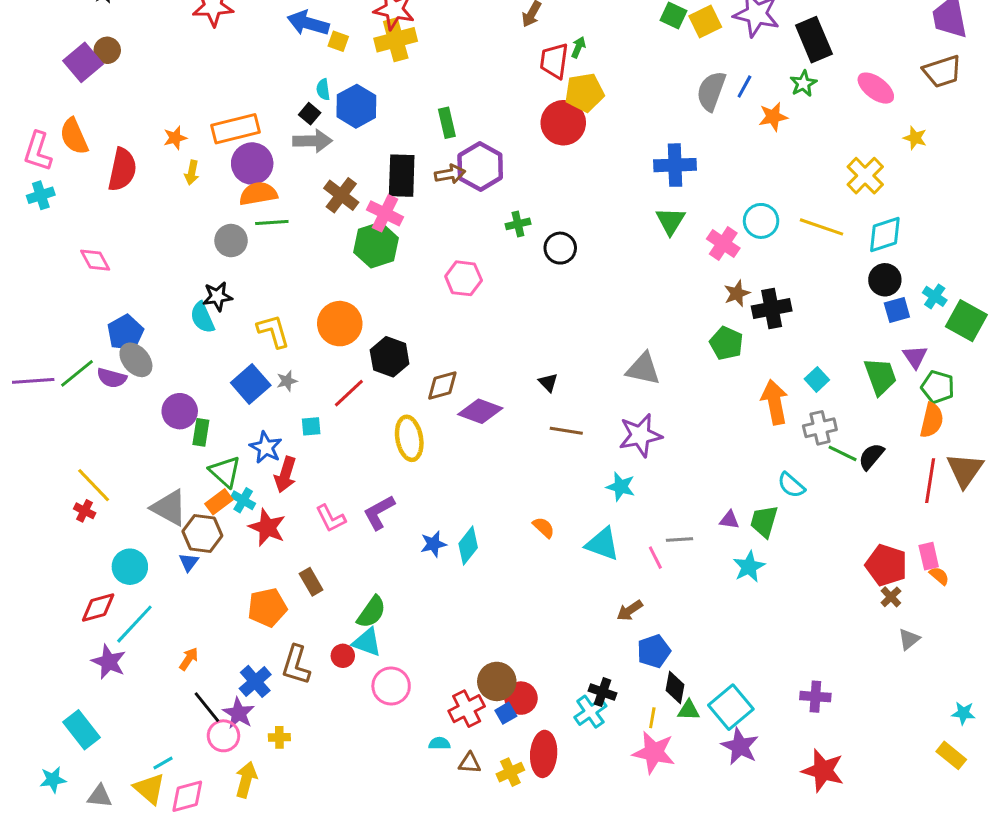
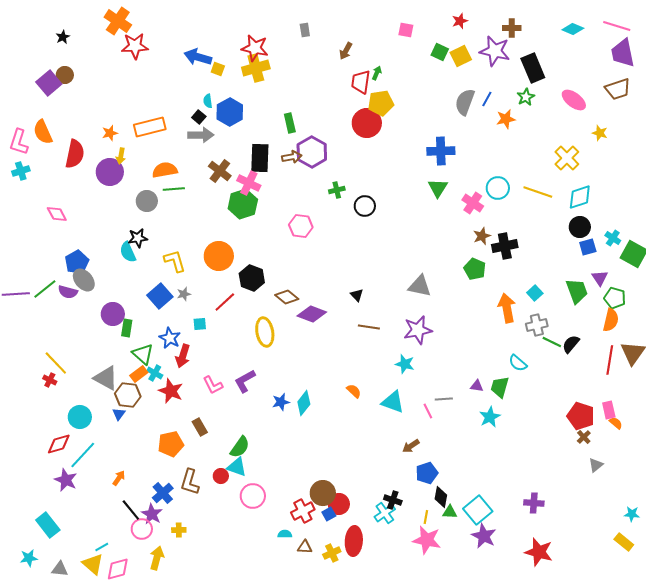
purple circle: (252, 164) -> (110, 172), moved
brown diamond: (442, 385) -> (287, 297), turned 55

